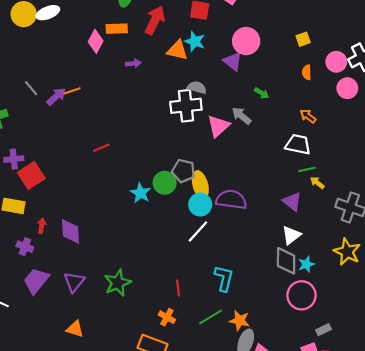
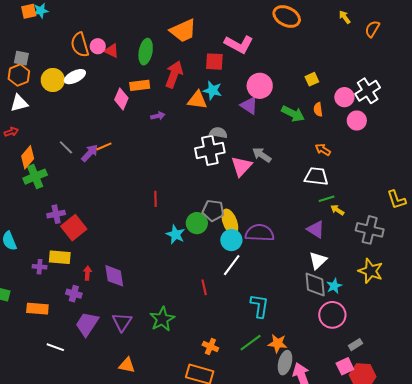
green arrow: (262, 93) -> (293, 114), moved, size x1.6
red line: (101, 148) -> (156, 199), moved, turned -63
red line: (178, 288) -> (204, 287), moved

